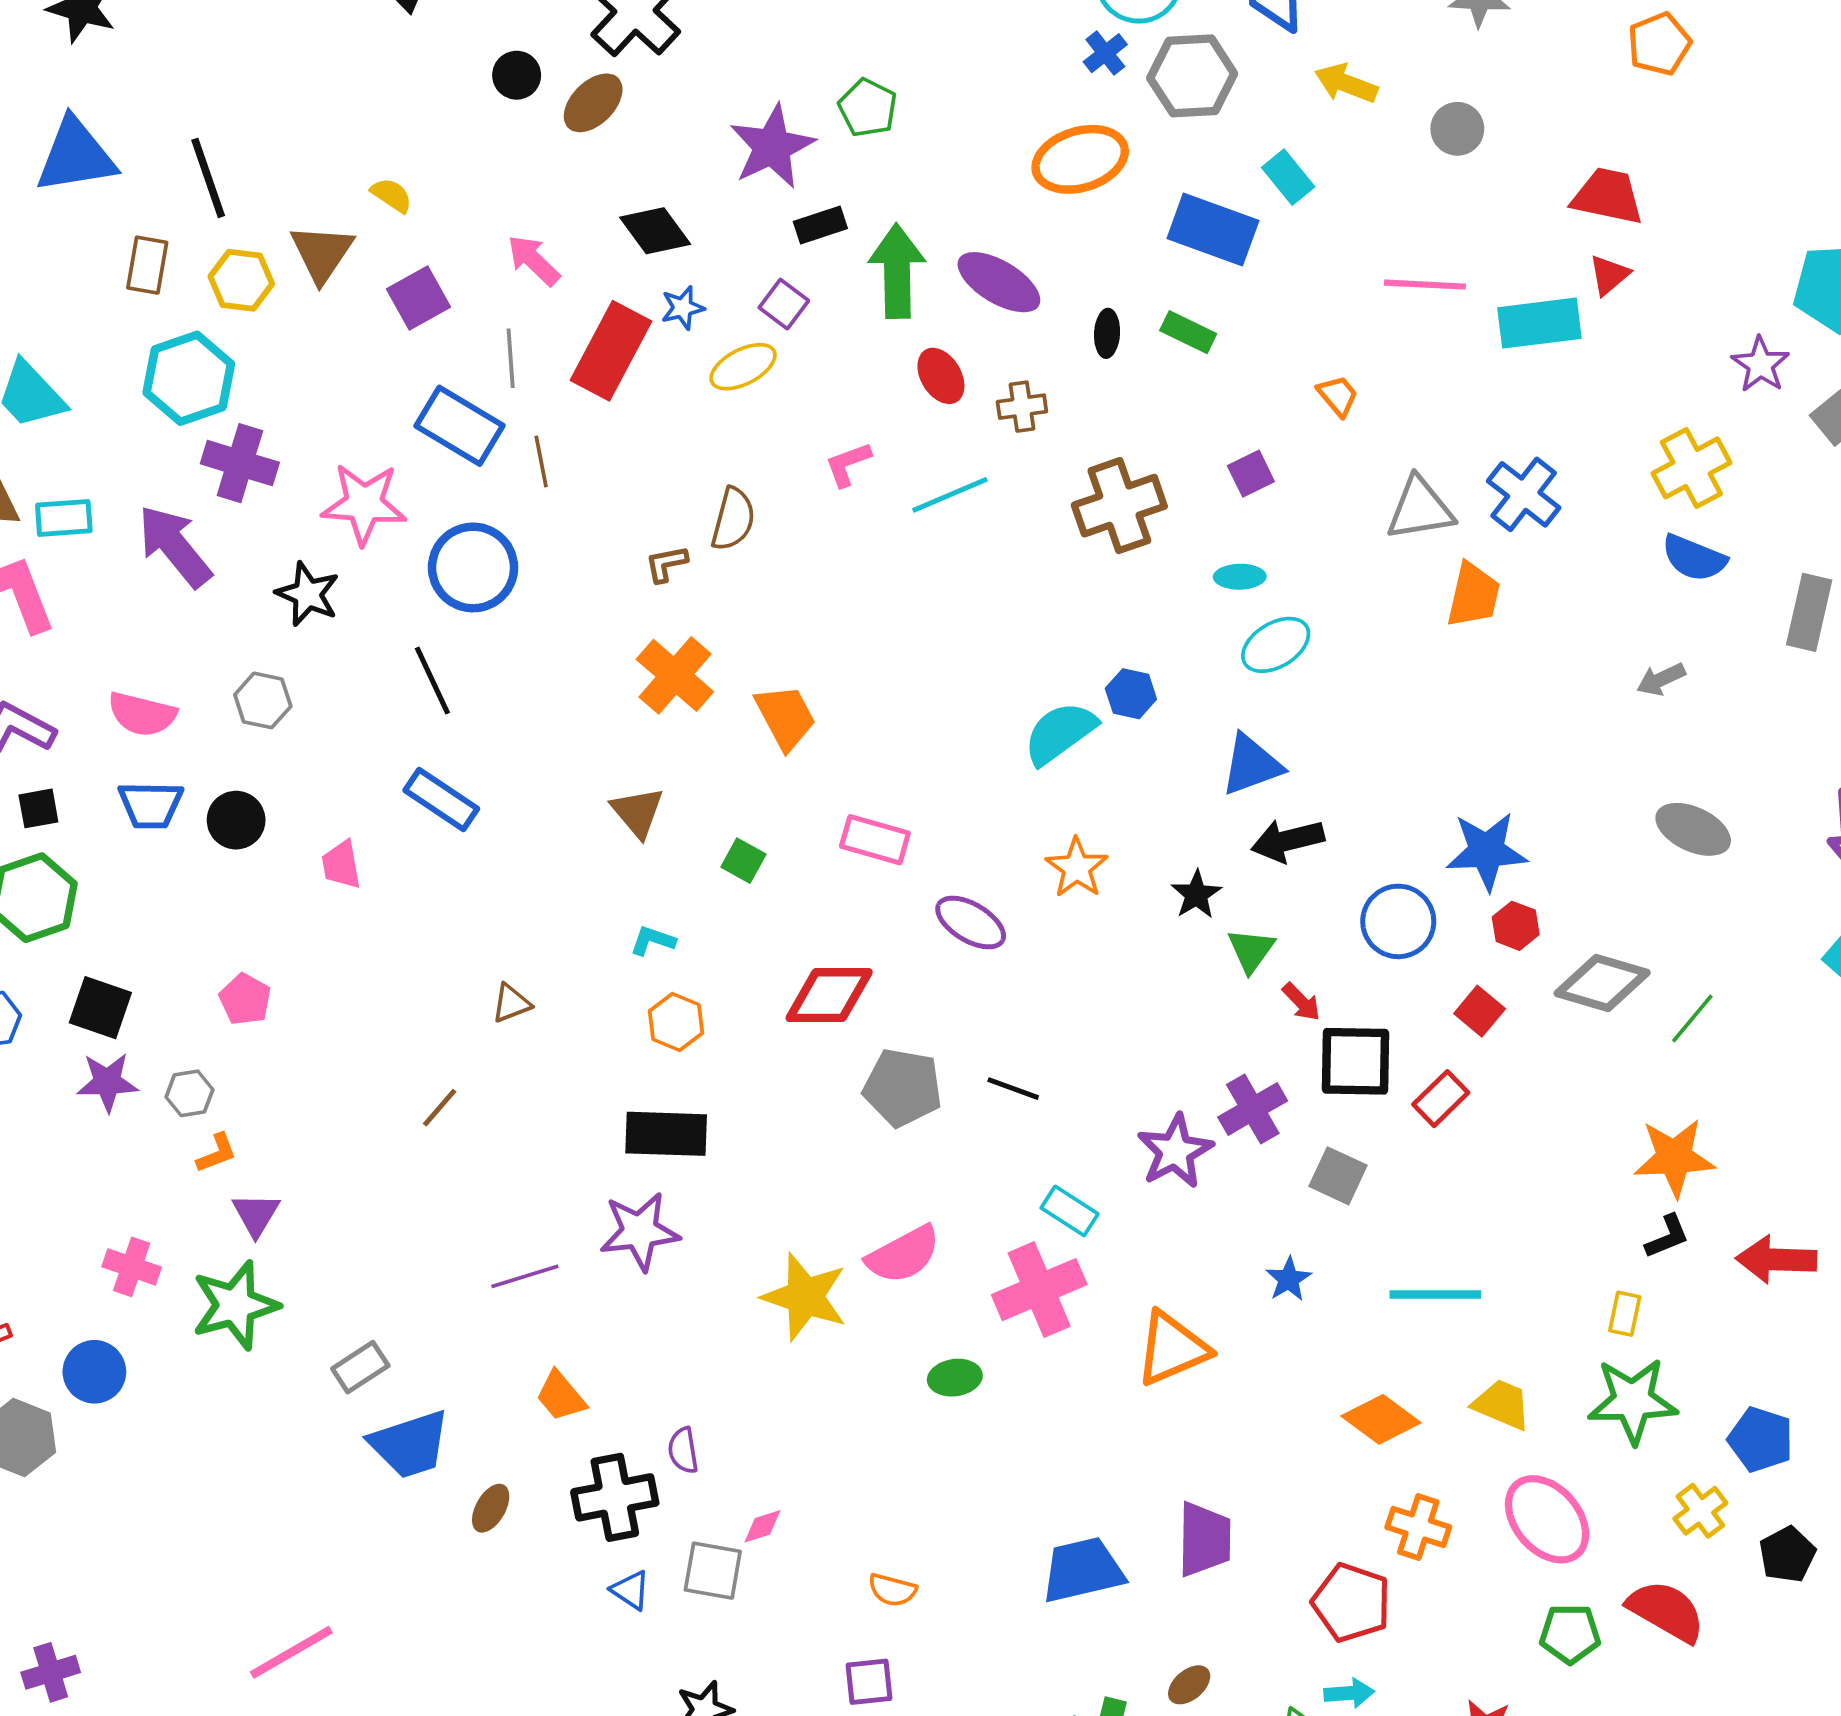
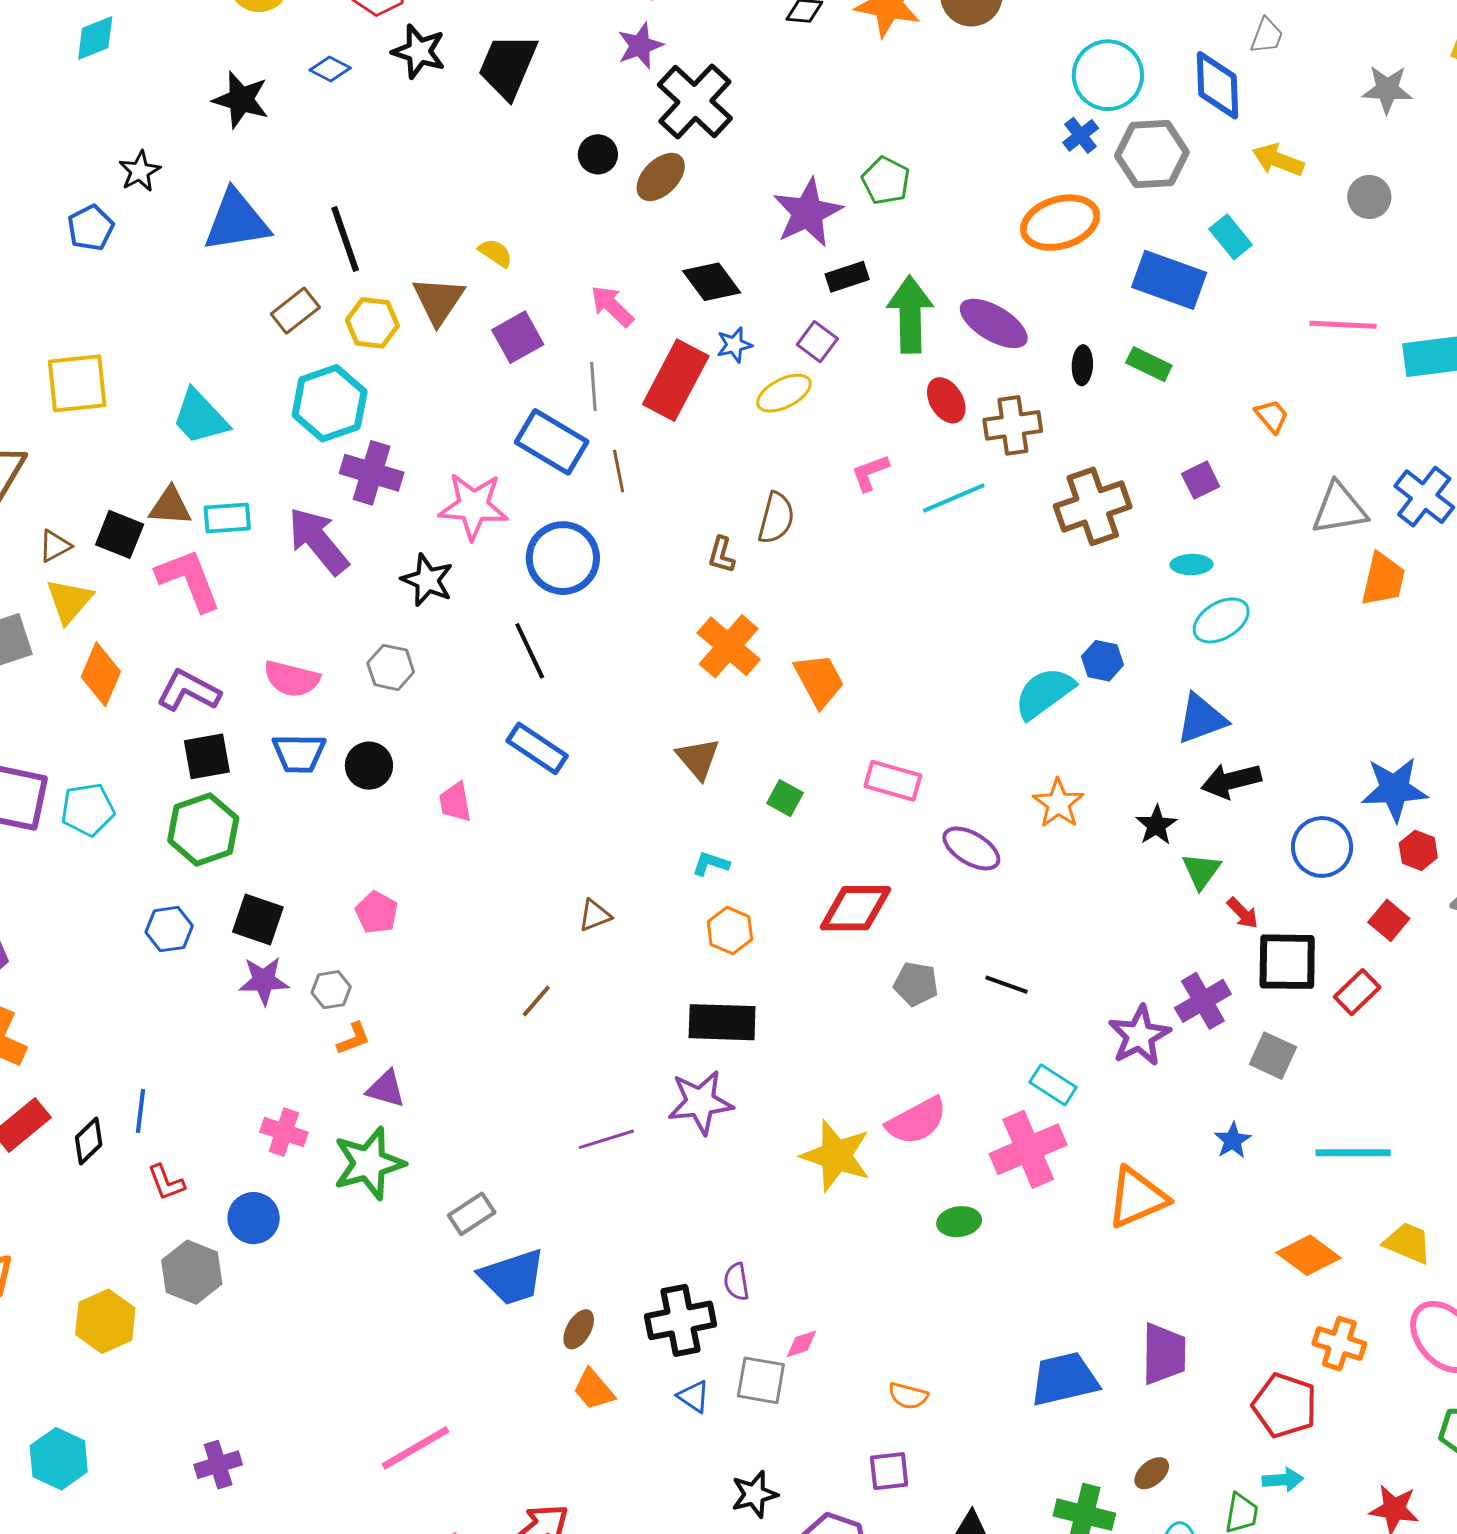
brown rectangle: (147, 265) -> (295, 311), turned 42
brown cross: (1022, 407) -> (1013, 425), size x1.4
brown L-shape: (666, 564) -> (721, 555), turned -63
black square: (38, 808) -> (207, 756), size x1.4
gray pentagon: (903, 1088) -> (916, 984), size x0.7
purple triangle: (256, 1214) -> (386, 1089), turned -45
orange trapezoid: (561, 1396) -> (594, 1390), moved

